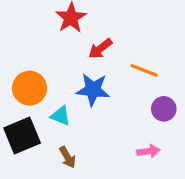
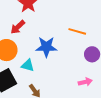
red arrow: (100, 49) -> (18, 27), moved

